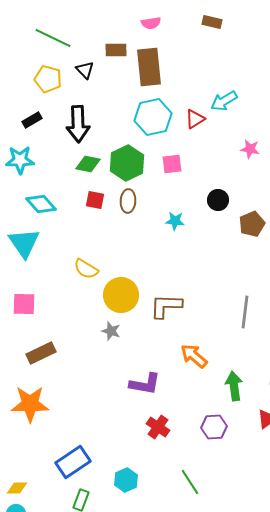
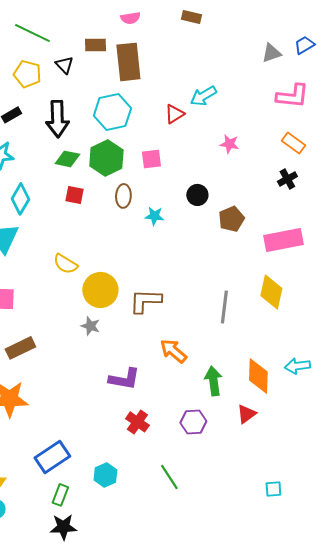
cyan hexagon: (153, 117) -> (112, 112), moved
brown ellipse: (128, 201) -> (123, 196), moved
cyan diamond: (41, 204) -> (20, 199), turned 72

